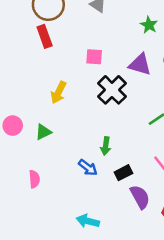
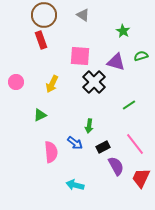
pink square: (94, 57) -> (80, 56), size x1.5
pink circle: (13, 126) -> (16, 82), moved
pink semicircle: (34, 179) -> (51, 152), moved, size x1.5

